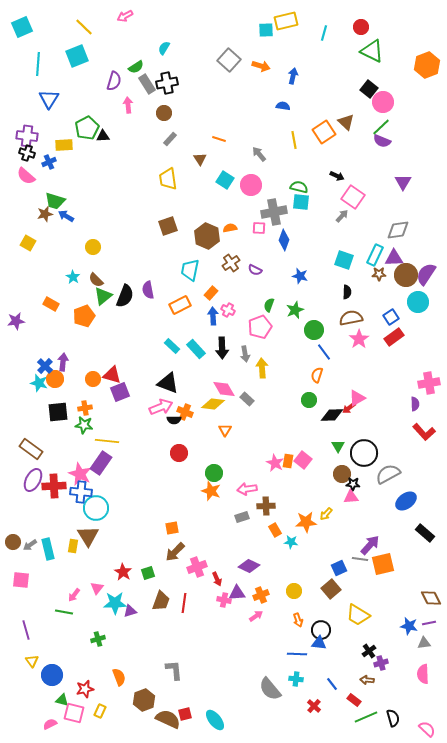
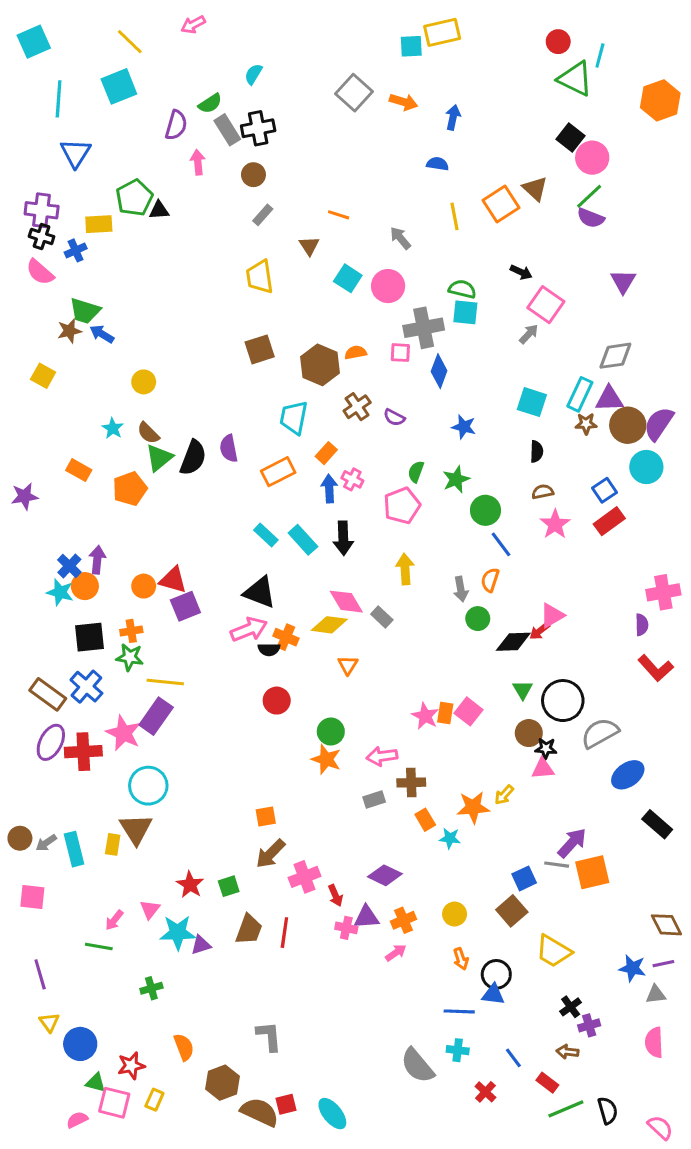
cyan line: (324, 33) -> (600, 56), moved
brown semicircle: (351, 318) -> (543, 492), size x0.6
gray arrow: (245, 354) -> (461, 589), moved
blue cross: (81, 492) -> (86, 687), moved, turned 35

